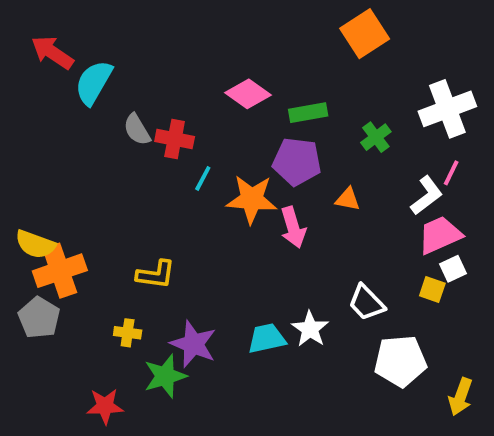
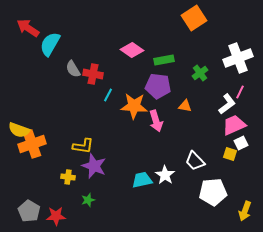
gray pentagon: (39, 318) -> (29, 211), moved
purple star: (193, 344) -> (94, 166), moved
green star: (165, 376) -> (88, 200), size x0.6

